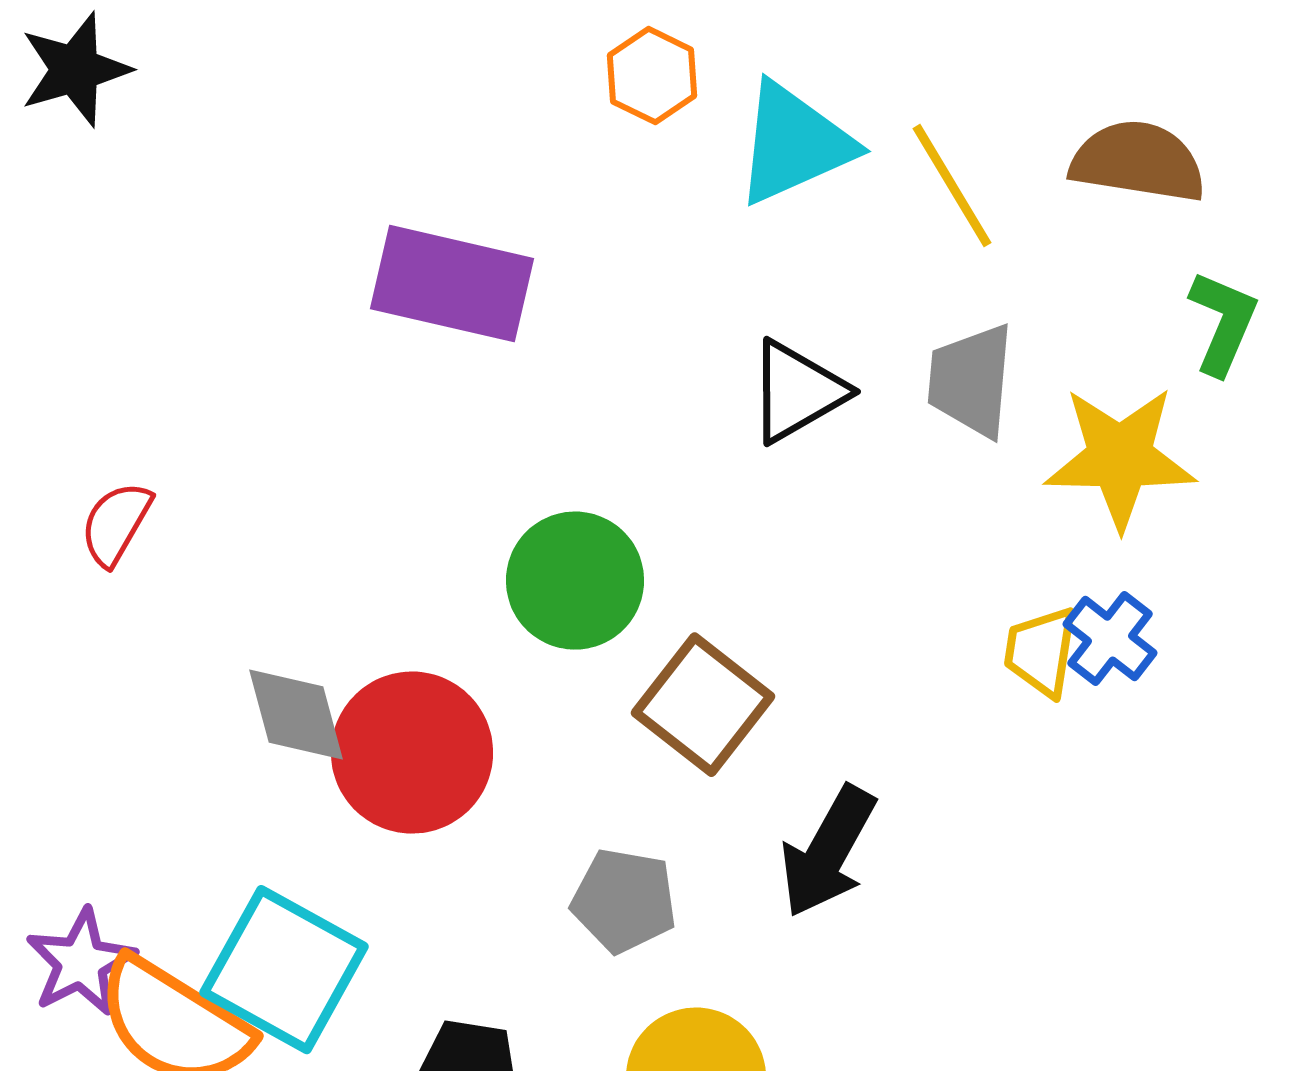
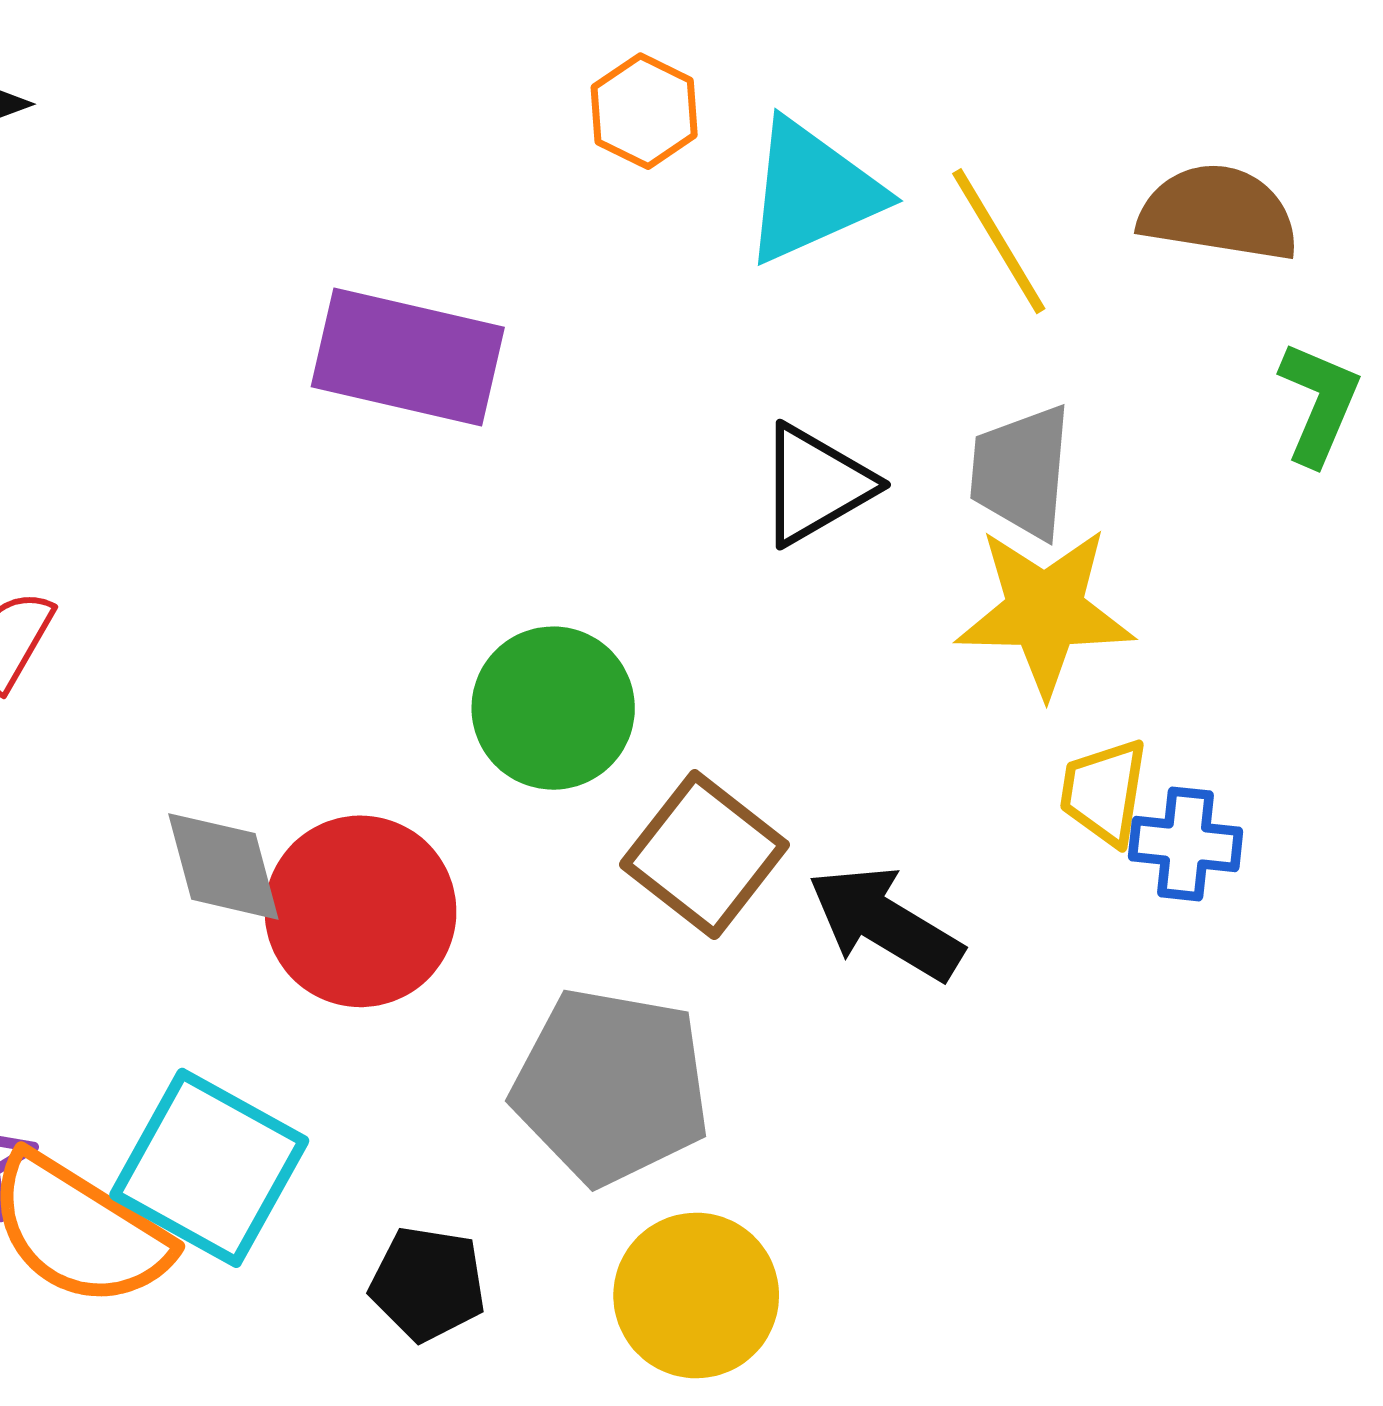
yellow star: (1120, 458) -> (1045, 611), moved
blue cross: (1110, 639) -> (1186, 844), moved, turned -32
black arrow: (828, 852) -> (885, 923), moved, turned 92
gray pentagon: (624, 901) -> (611, 1086), size x1.6

